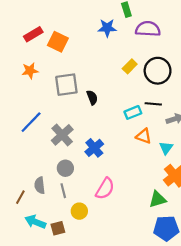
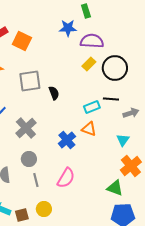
purple semicircle: (148, 29) -> (92, 41), moved
orange triangle: (144, 136) -> (89, 129), moved
blue cross: (94, 148) -> (67, 140), moved
gray line: (63, 191) -> (36, 180), moved
green triangle: (158, 199) -> (115, 188), turned 36
yellow circle: (79, 211) -> (44, 209), moved

